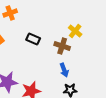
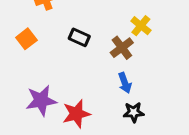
brown cross: (62, 46) -> (122, 48), turned 35

